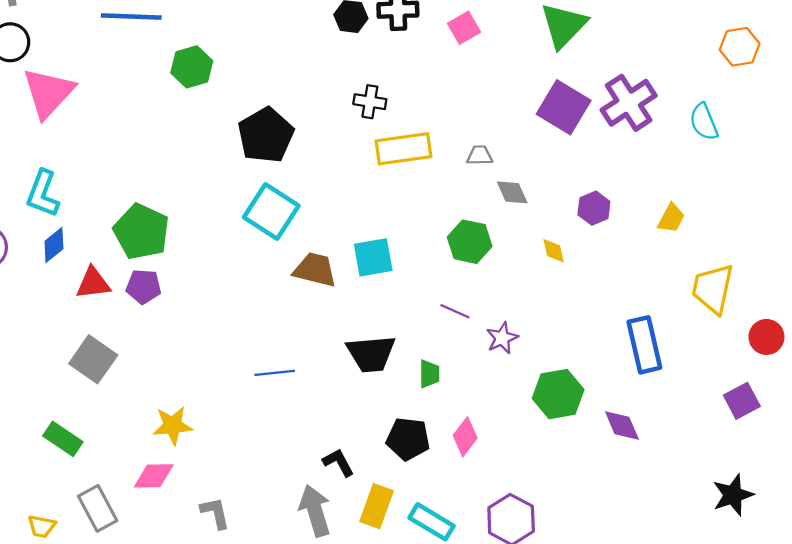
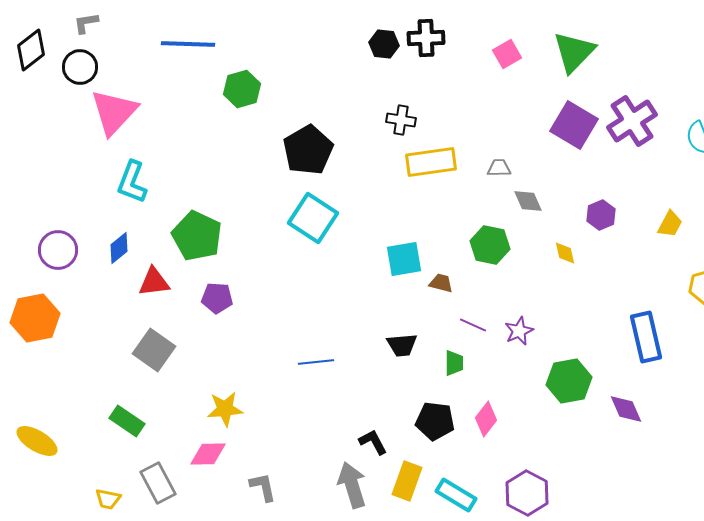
pink square: (464, 28) -> (507, 54), moved
cyan L-shape: (43, 194) -> (132, 182), moved
brown trapezoid: (315, 270) -> (441, 283), moved, size x0.6
purple pentagon: (144, 287) -> (217, 298), moved
purple line: (455, 311) -> (473, 325), moved
black trapezoid: (371, 354) -> (402, 345), size x0.7

